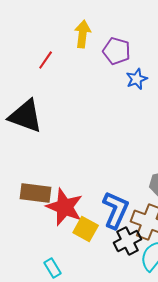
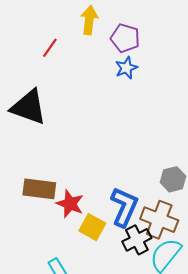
blue star: (137, 79) -> (126, 68), moved
red star: (65, 207) -> (70, 204), size x0.7

